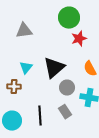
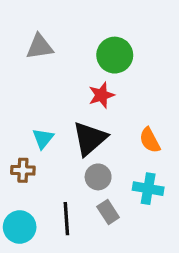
gray triangle: (24, 31) -> (40, 47), moved
red star: (79, 39) -> (101, 95), moved
gray circle: (67, 88) -> (98, 177), moved

